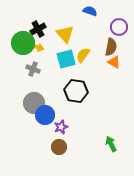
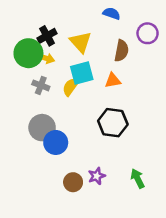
brown semicircle: (111, 47) -> (121, 51), moved
yellow semicircle: (83, 55) -> (71, 87), moved
orange triangle: (114, 62) -> (113, 80), moved, turned -40
black hexagon: (76, 91) -> (113, 123), moved
purple star: (61, 127) -> (97, 176), moved

